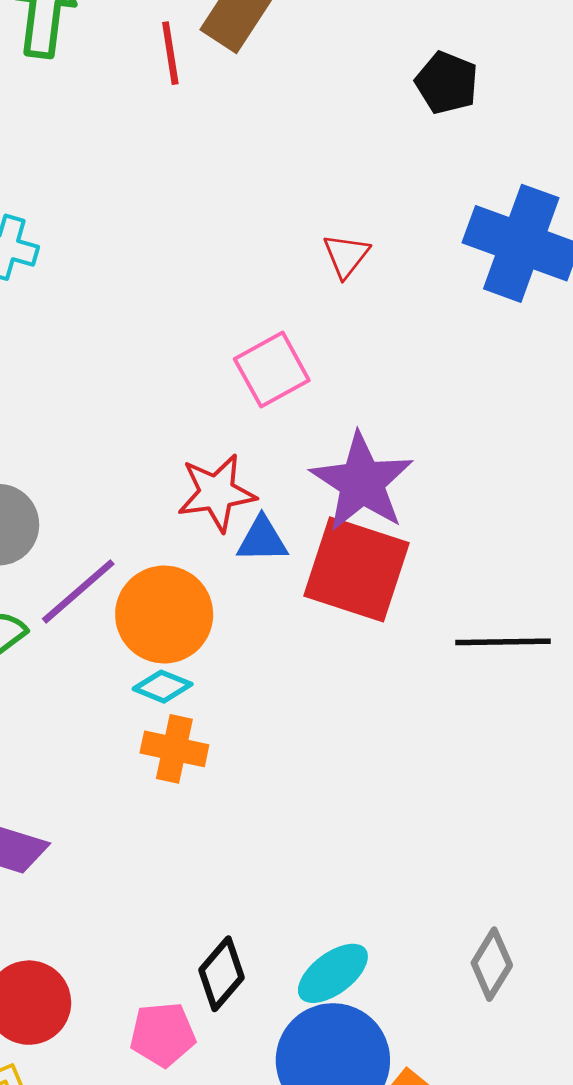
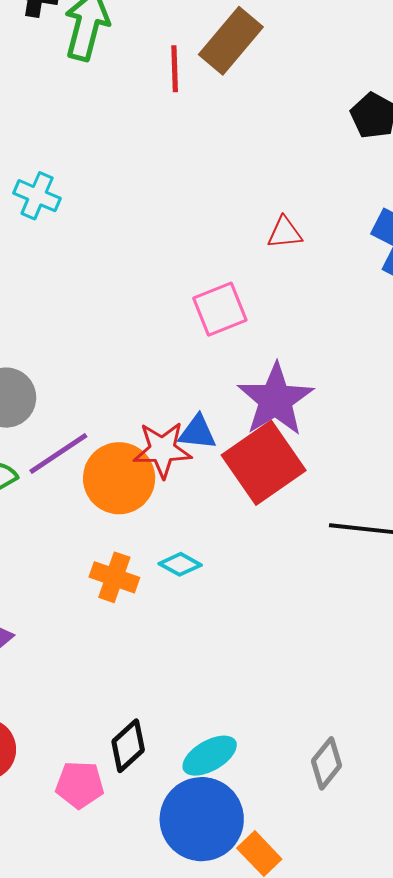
red triangle: (346, 256) -> (285, 233), turned 39
red star: (217, 493) -> (162, 450), moved
red square: (356, 569) -> (264, 463), turned 30
cyan diamond: (163, 687) -> (180, 564), moved

